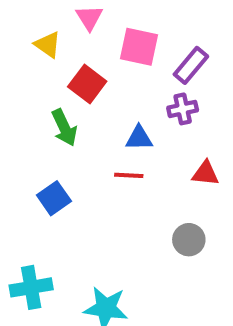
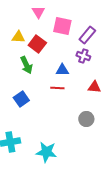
yellow triangle: (48, 45) -> (18, 37), moved, turned -32
purple cross: (183, 109) -> (83, 56), turned 32

